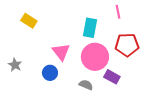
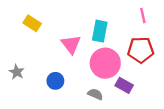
pink line: (118, 12) -> (143, 16), moved
pink triangle: (61, 52) -> (71, 44), moved

